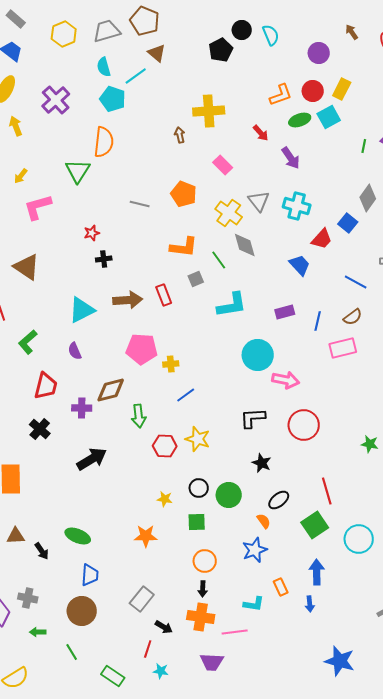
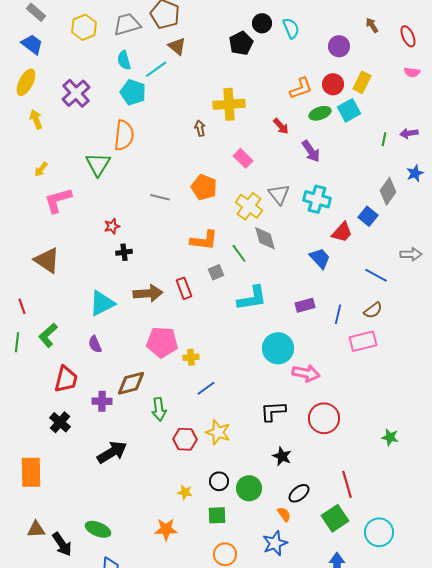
black arrow: (42, 551) -> (62, 544), size x1.4

